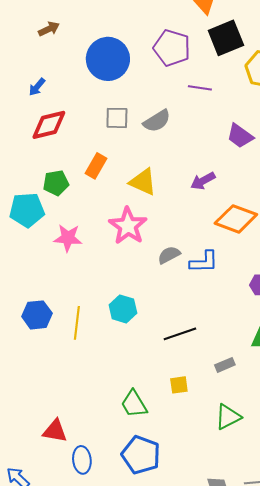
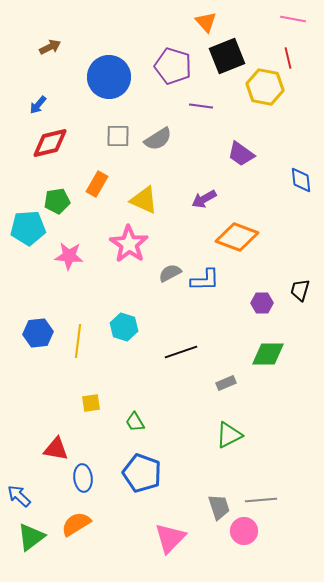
yellow square: (179, 385) -> (91, 403), moved
green trapezoid: (134, 404) -> (135, 422), size x0.7

